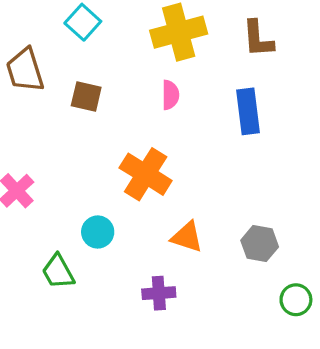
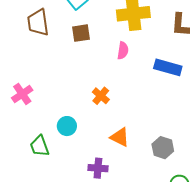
brown square: (86, 97) -> (81, 33), moved, turned -30
blue rectangle: (248, 111) -> (168, 67), turned -76
orange cross: (146, 174) -> (101, 96), size x0.6

